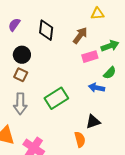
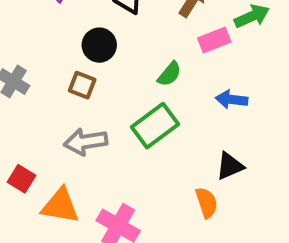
black circle: (22, 55) -> (99, 45), moved
green semicircle: (110, 73) -> (169, 74), moved
gray arrow: (20, 104) -> (86, 142), turned 85

